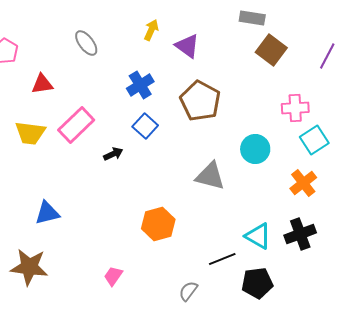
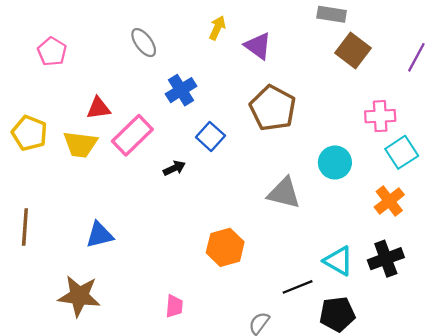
red triangle: (42, 84) -> (98, 108), moved
blue cross: (140, 85) -> (181, 90), moved
pink trapezoid: (113, 276) -> (174, 306), turned 150

